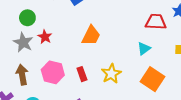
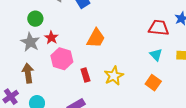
cyan triangle: (144, 49) -> (156, 55), moved, turned -40
pink hexagon: (53, 72) -> (62, 59), moved
orange square: (152, 79) -> (153, 83), size x0.7

